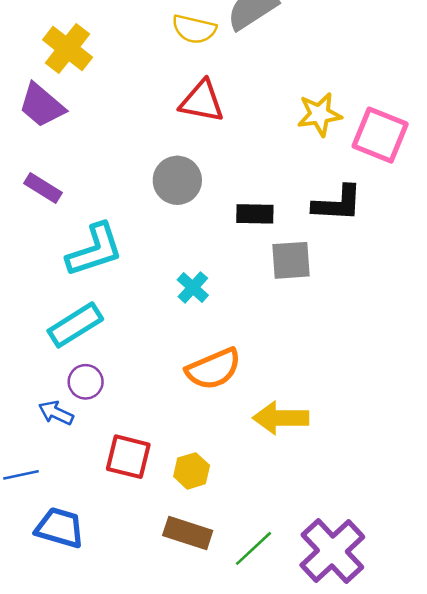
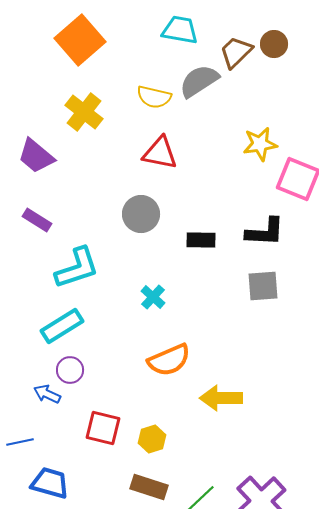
yellow cross: (68, 48) -> (84, 112), moved
yellow star: (319, 114) -> (260, 144), moved
gray square: (291, 260) -> (263, 286), moved

